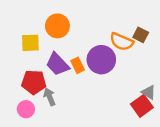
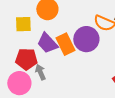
orange rectangle: (78, 65) -> (65, 44), size x1.5
pink circle: (26, 109) -> (19, 83), size x1.5

